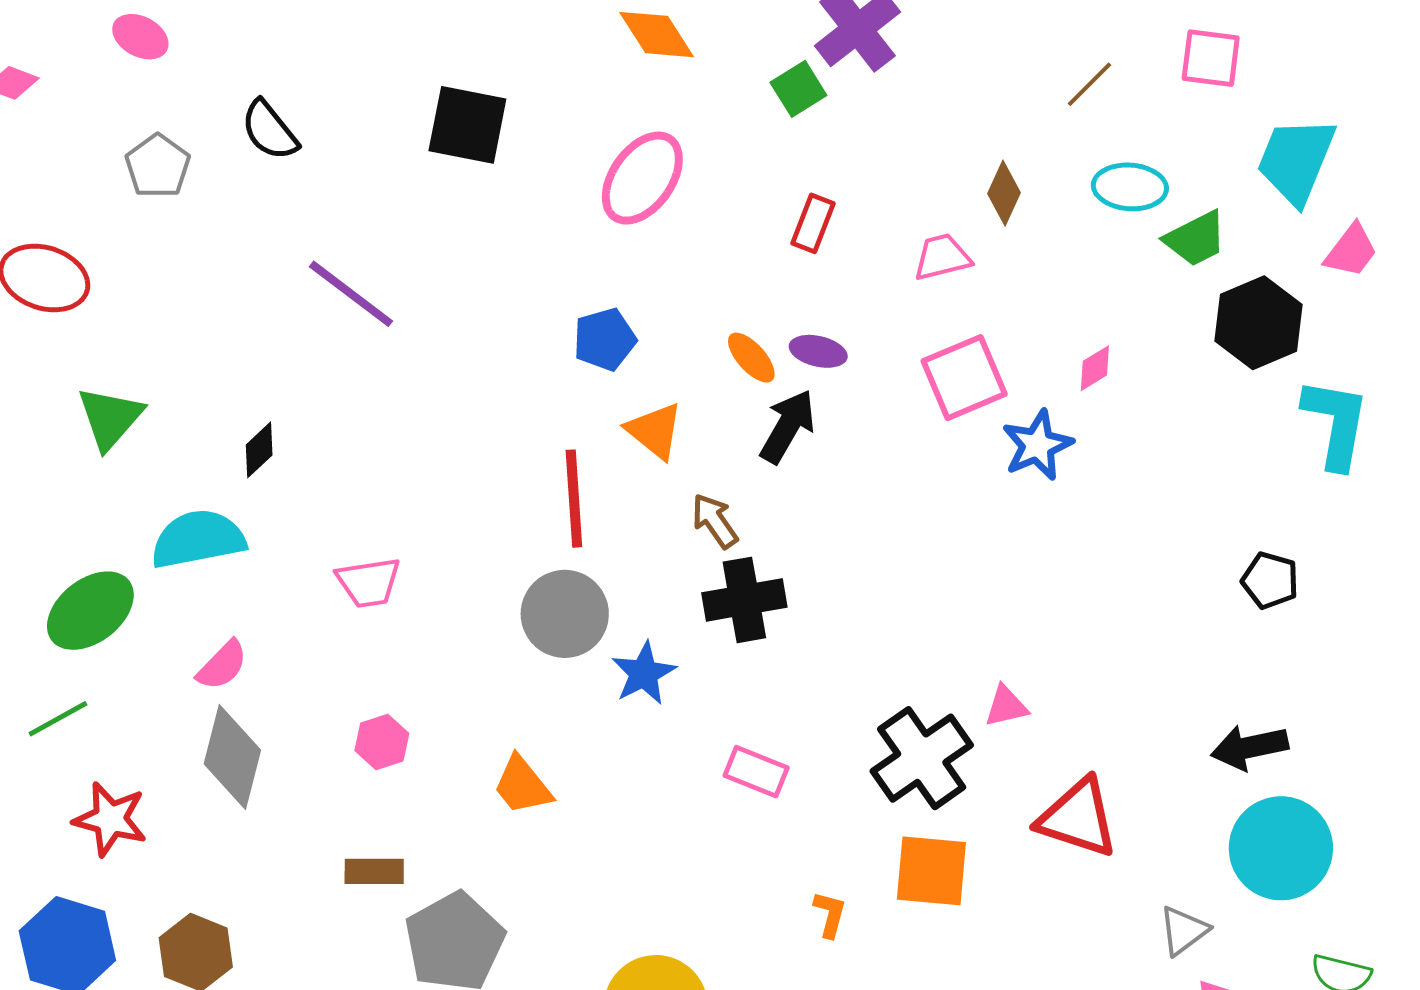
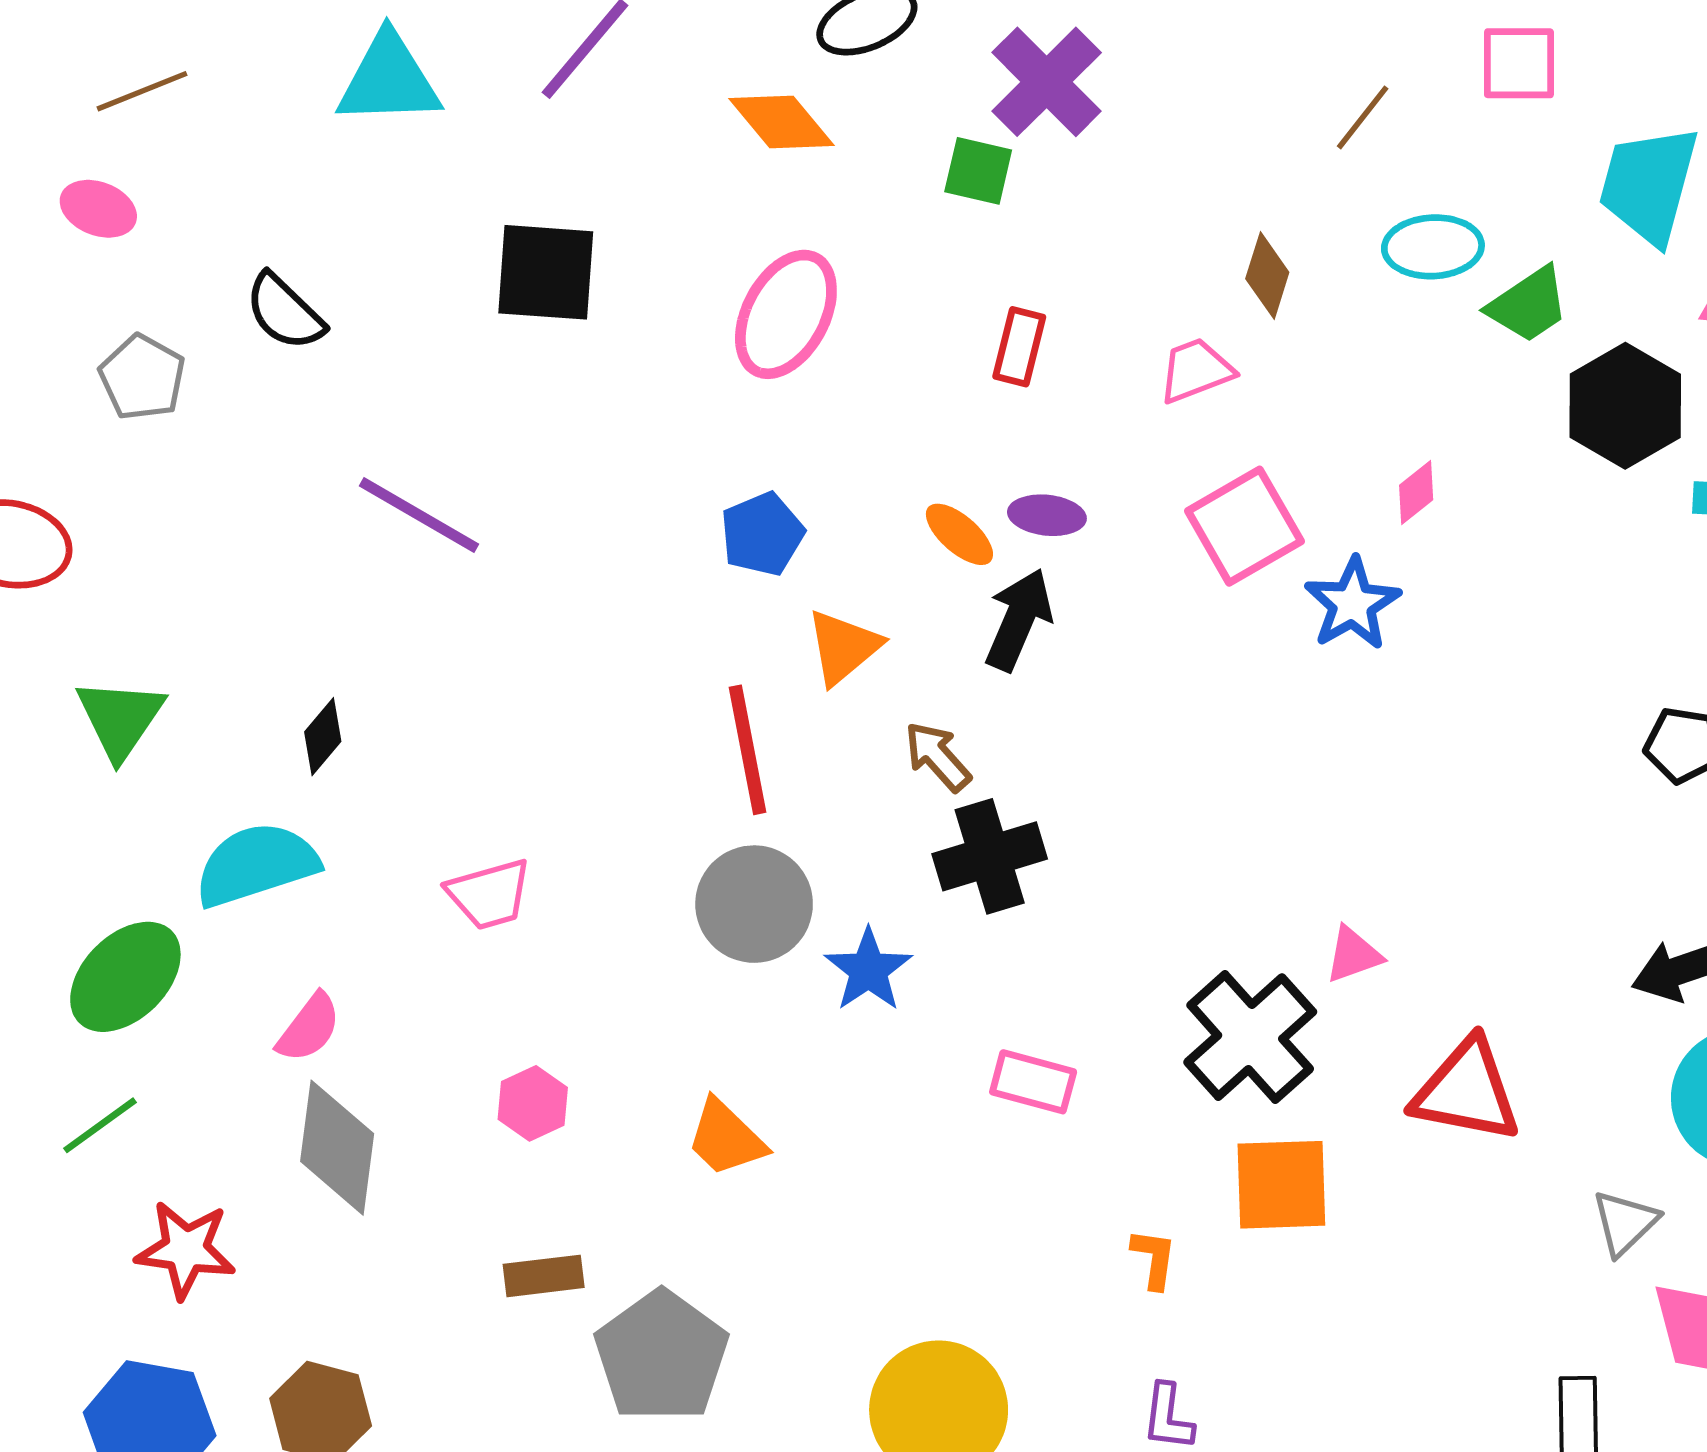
green square: (798, 89) -> (978, 171), turned -38
orange triangle: (655, 431) -> (843, 647), turned 48

